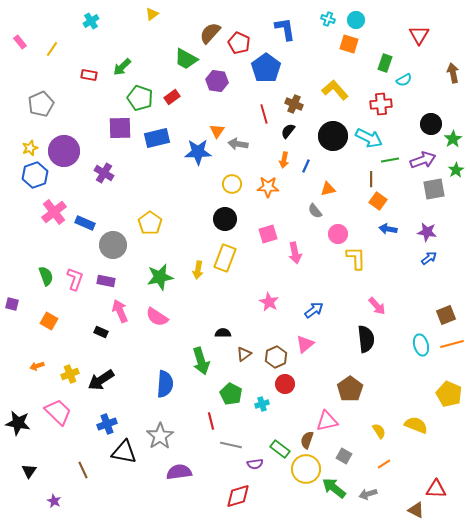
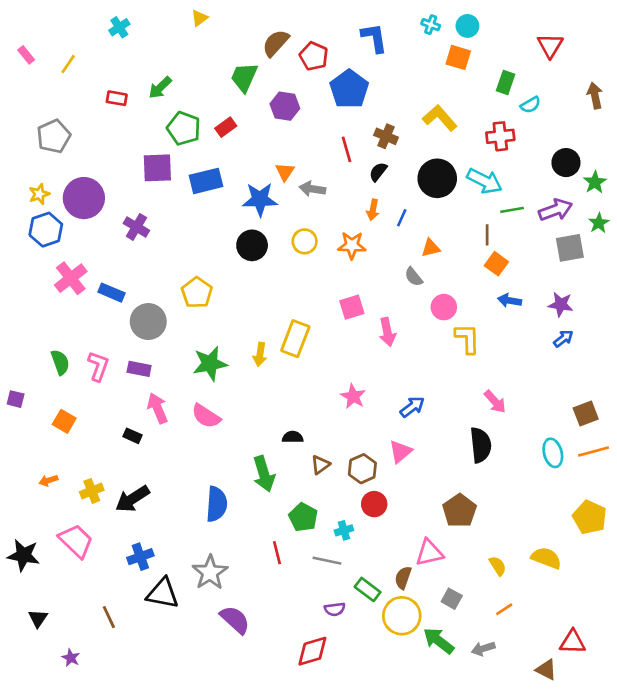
green trapezoid: (186, 59) -> (244, 77), turned 85
black circle: (225, 219) -> (252, 245), moved
gray line: (231, 445) -> (327, 561), moved
purple semicircle: (179, 472) -> (235, 620), turned 50

